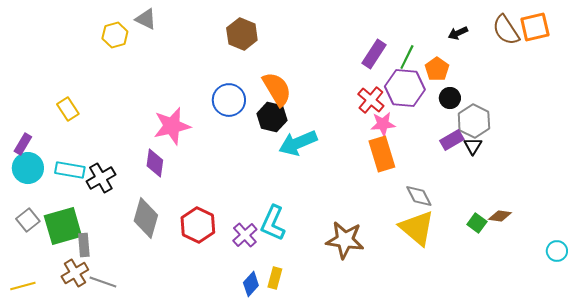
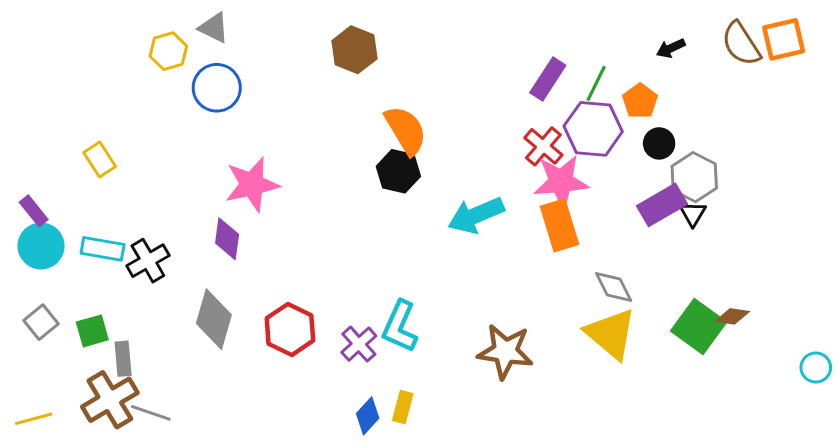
blue circle: (229, 100) -> (217, 88), moved
pink star: (383, 124) -> (561, 182), size x1.5
purple rectangle: (452, 140) -> (662, 205), size x1.4
cyan arrow: (298, 143) -> (476, 215), moved
purple rectangle: (23, 144) -> (34, 211), turned -70
green square: (477, 223) -> (699, 327), size x1.8
green square: (63, 226) -> (92, 331), size x0.6
brown cross: (75, 273) -> (110, 400), size x1.4

